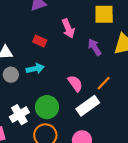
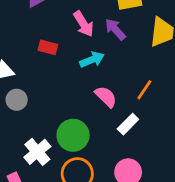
purple arrow: (95, 47) -> (115, 29), moved
cyan arrow: (35, 69) -> (92, 60), moved
white rectangle: (88, 106) -> (128, 124), size x0.7

